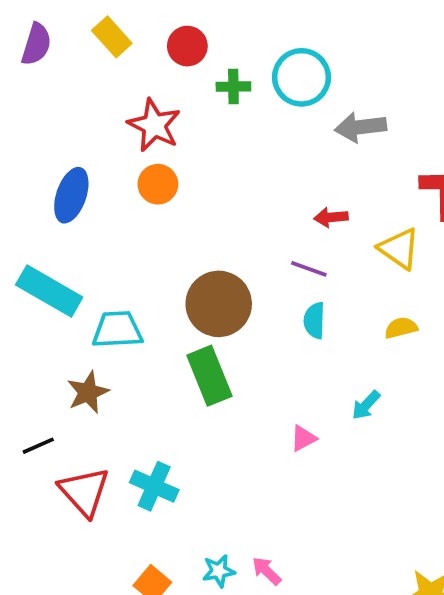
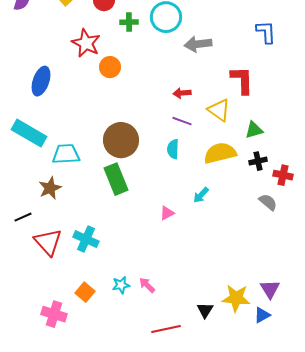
orange circle: (158, 184) -> (110, 67), moved
purple line: (309, 269) -> (182, 121), moved
yellow semicircle: (401, 328) -> (220, 153), size x1.8

